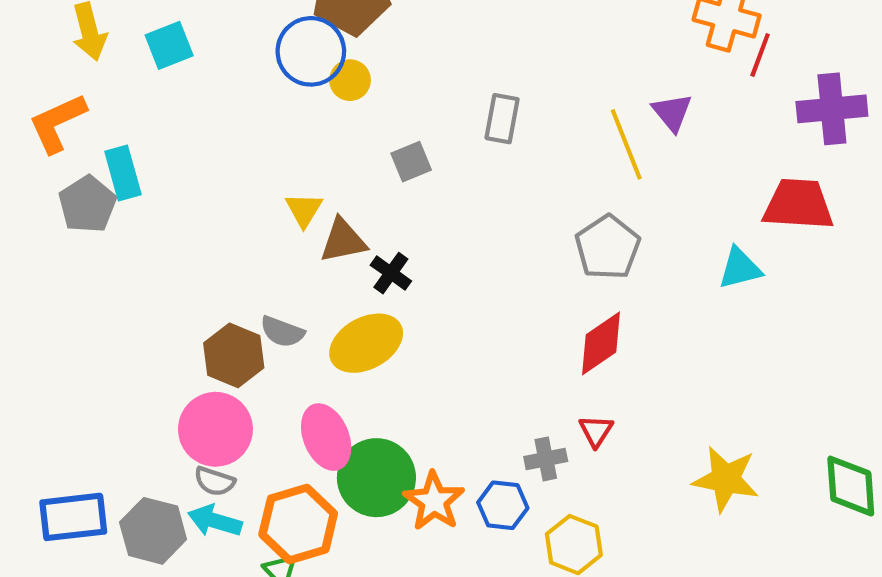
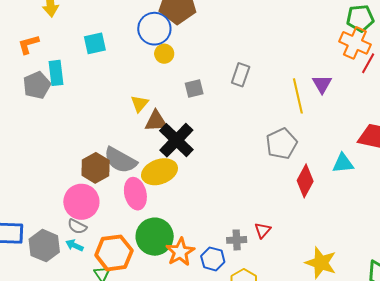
cyan square: (169, 45) -> (95, 43), moved
yellow circle: (350, 80) -> (164, 54), moved
orange L-shape: (57, 123) -> (28, 44), size x0.7
black cross: (391, 273) -> (176, 140), size x1.8
gray semicircle: (282, 332) -> (120, 160), size x1.6
red diamond: (601, 343) -> (305, 181), moved, turned -36
pink ellipse: (326, 437) -> (135, 194), moved
cyan arrow: (215, 521) -> (74, 245), size x0.7

